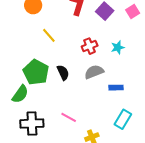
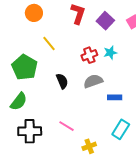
cyan star: (118, 47) -> (110, 53), moved
green pentagon: (36, 72) -> (25, 67), moved

